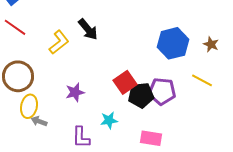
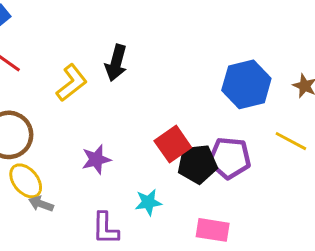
black arrow: (88, 29) -> (116, 63), turned 55
yellow ellipse: (29, 106) -> (26, 181), turned -50

